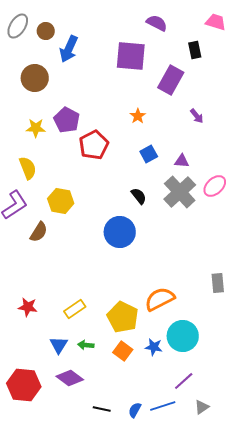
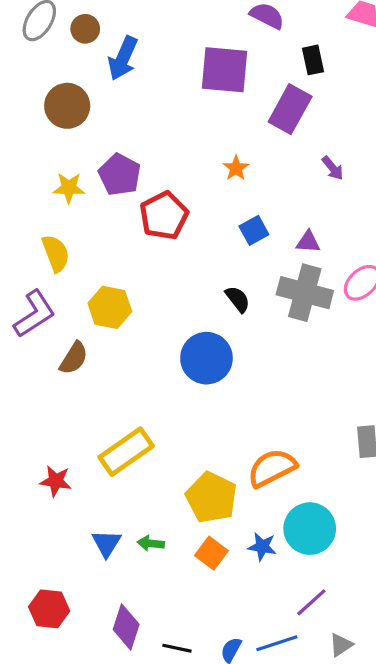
black rectangle: (195, 50) -> (313, 60), moved
gray cross: (180, 192) -> (305, 293), turned -32
yellow rectangle: (75, 309) -> (126, 452), moved, size x1.5
purple diamond: (70, 378) -> (126, 627), moved, turned 72
red hexagon: (24, 385) -> (49, 609), size x0.7

